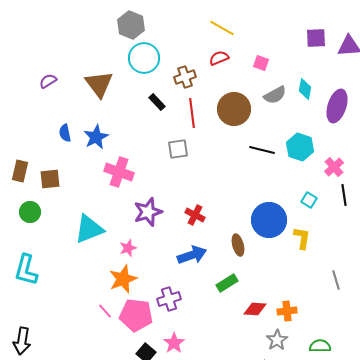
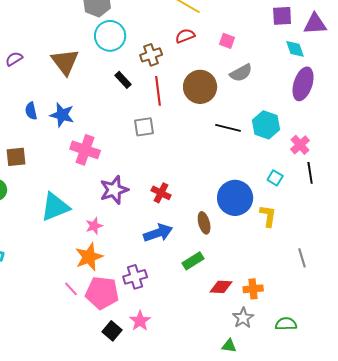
cyan diamond: (305, 89) -> (295, 49), moved, turned -30
blue star: (96, 137) -> (62, 115), turned -30

